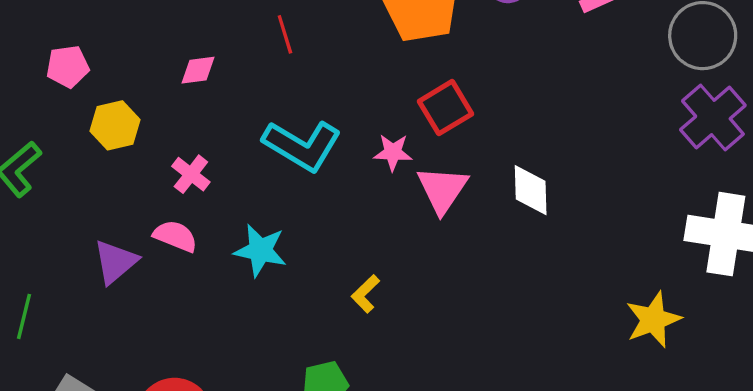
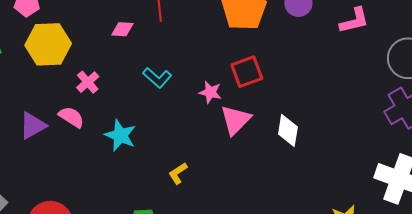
pink diamond: (198, 70) -> (122, 29), moved
yellow hexagon: (115, 125) -> (48, 44), size x1.5
cyan L-shape: (302, 145) -> (157, 78), size x0.6

